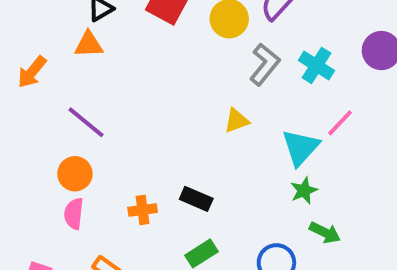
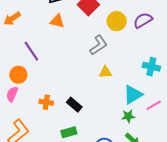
orange triangle: (89, 44) -> (57, 21), moved
gray L-shape: (265, 64) -> (99, 45), moved
cyan cross: (316, 65) -> (151, 67), moved, turned -36
pink line: (340, 123) -> (154, 105), moved

